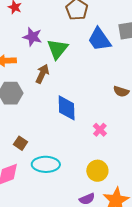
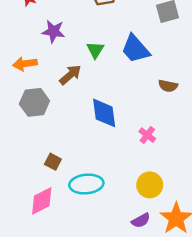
blue trapezoid: (99, 39) -> (135, 49), moved
green triangle: (57, 49) -> (95, 50), moved, size x0.7
brown arrow: (42, 74) -> (70, 75), turned 30

